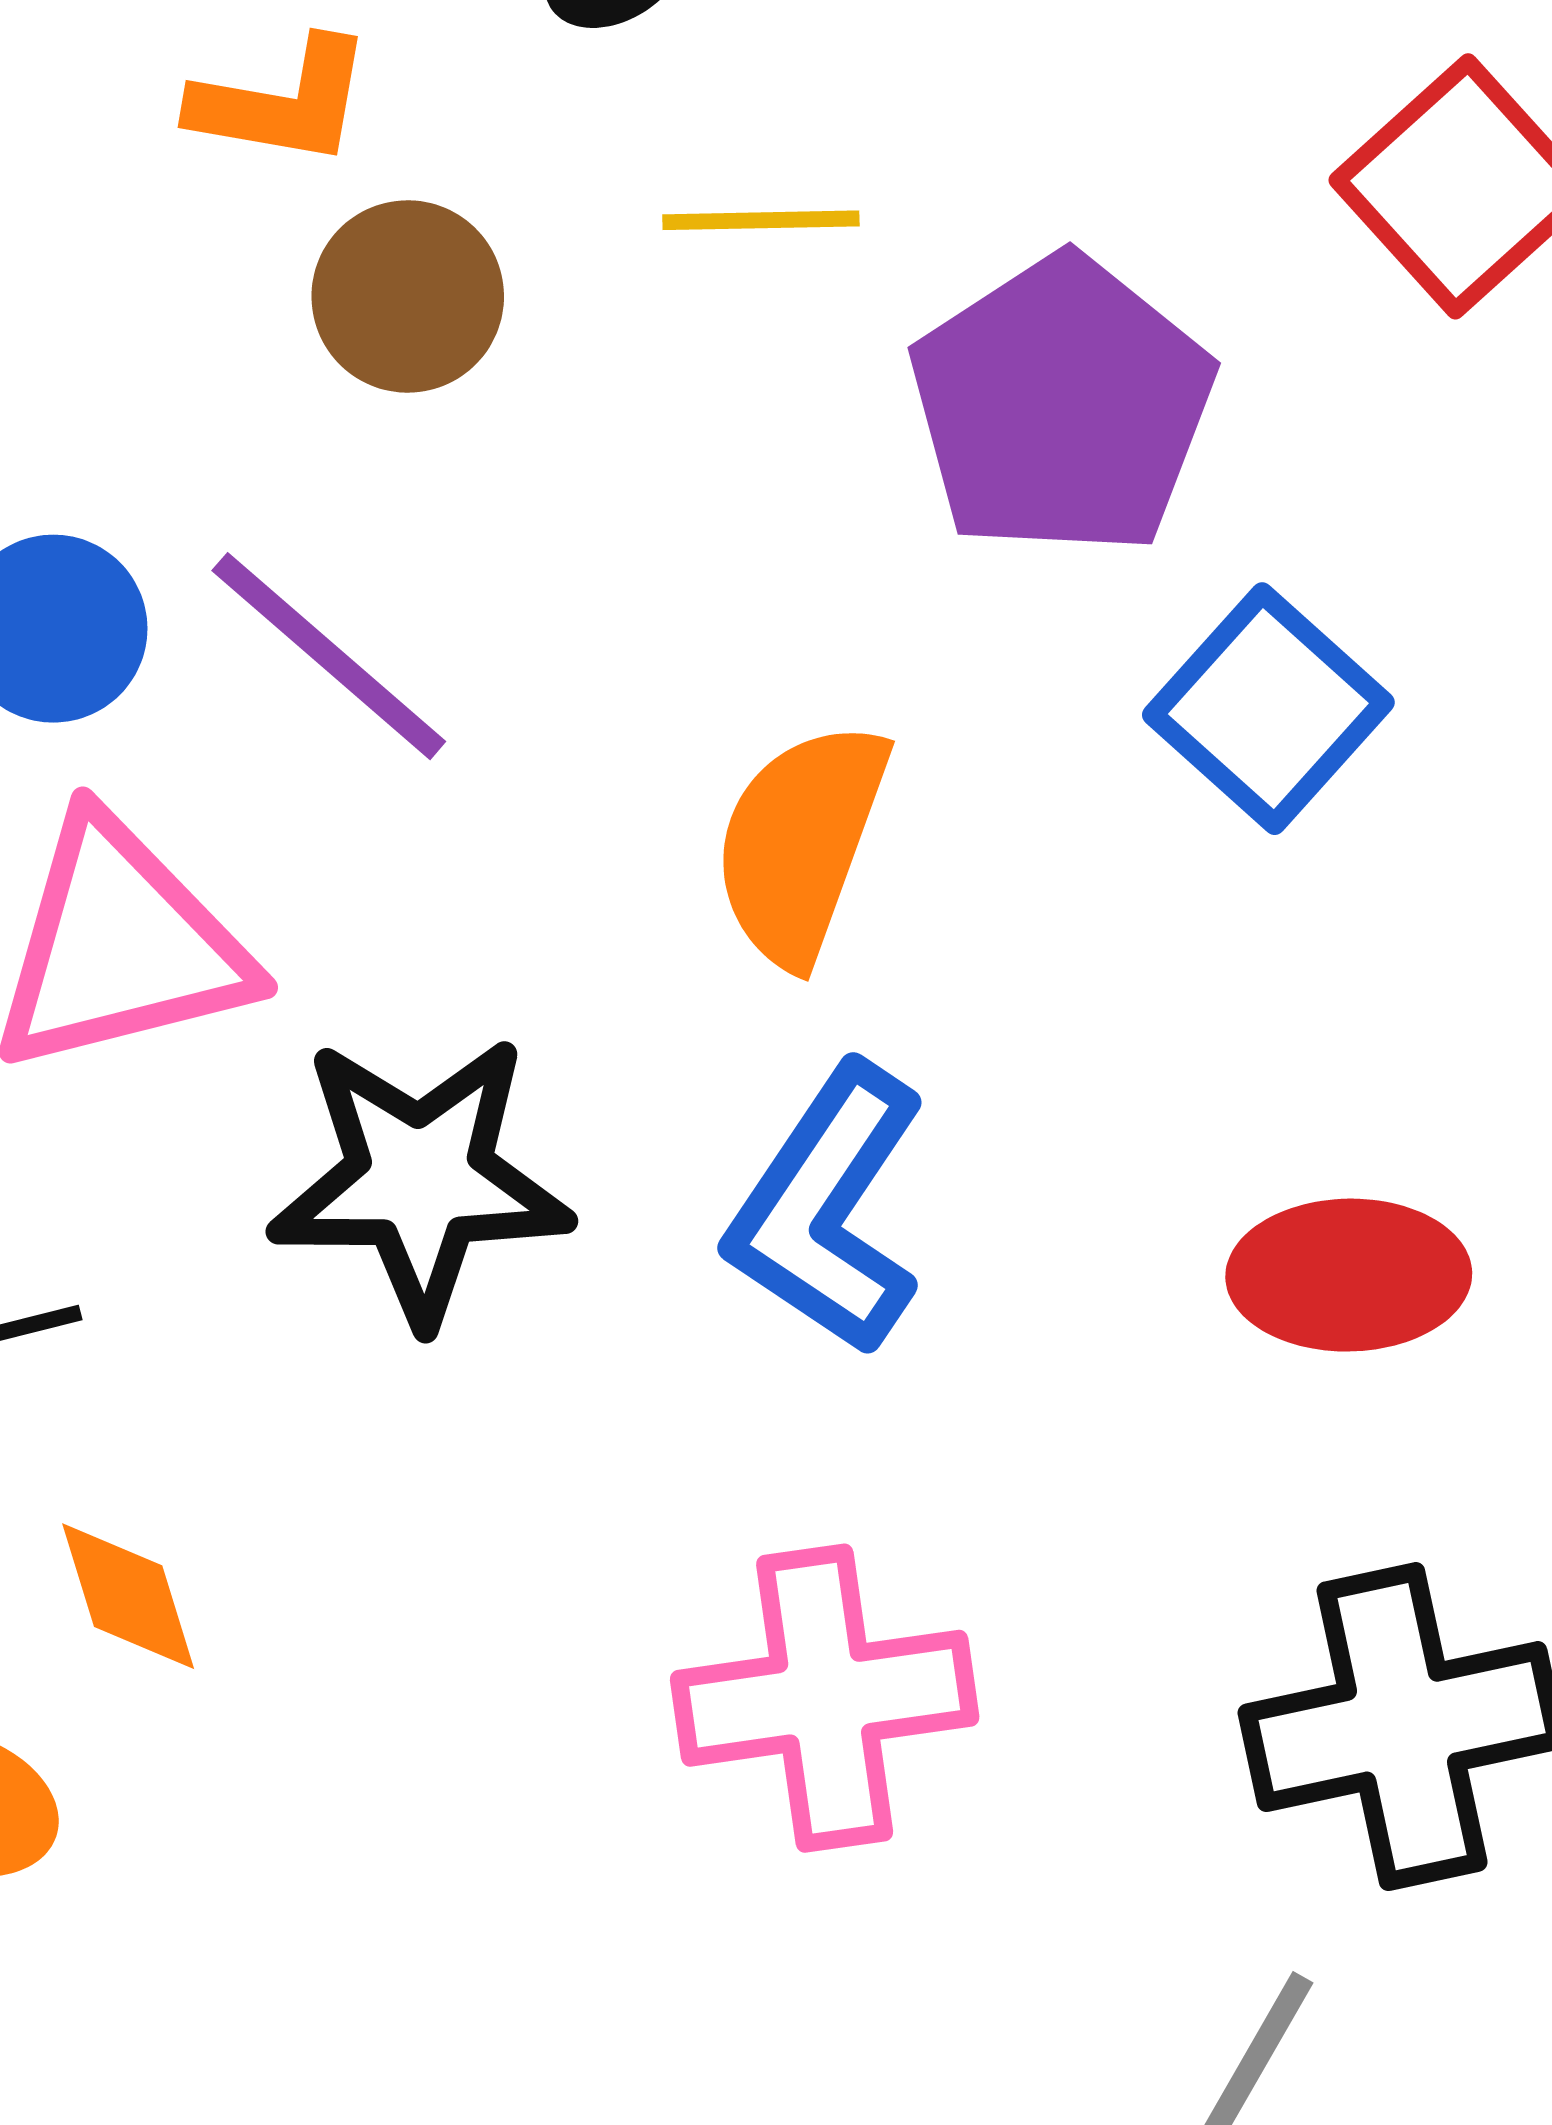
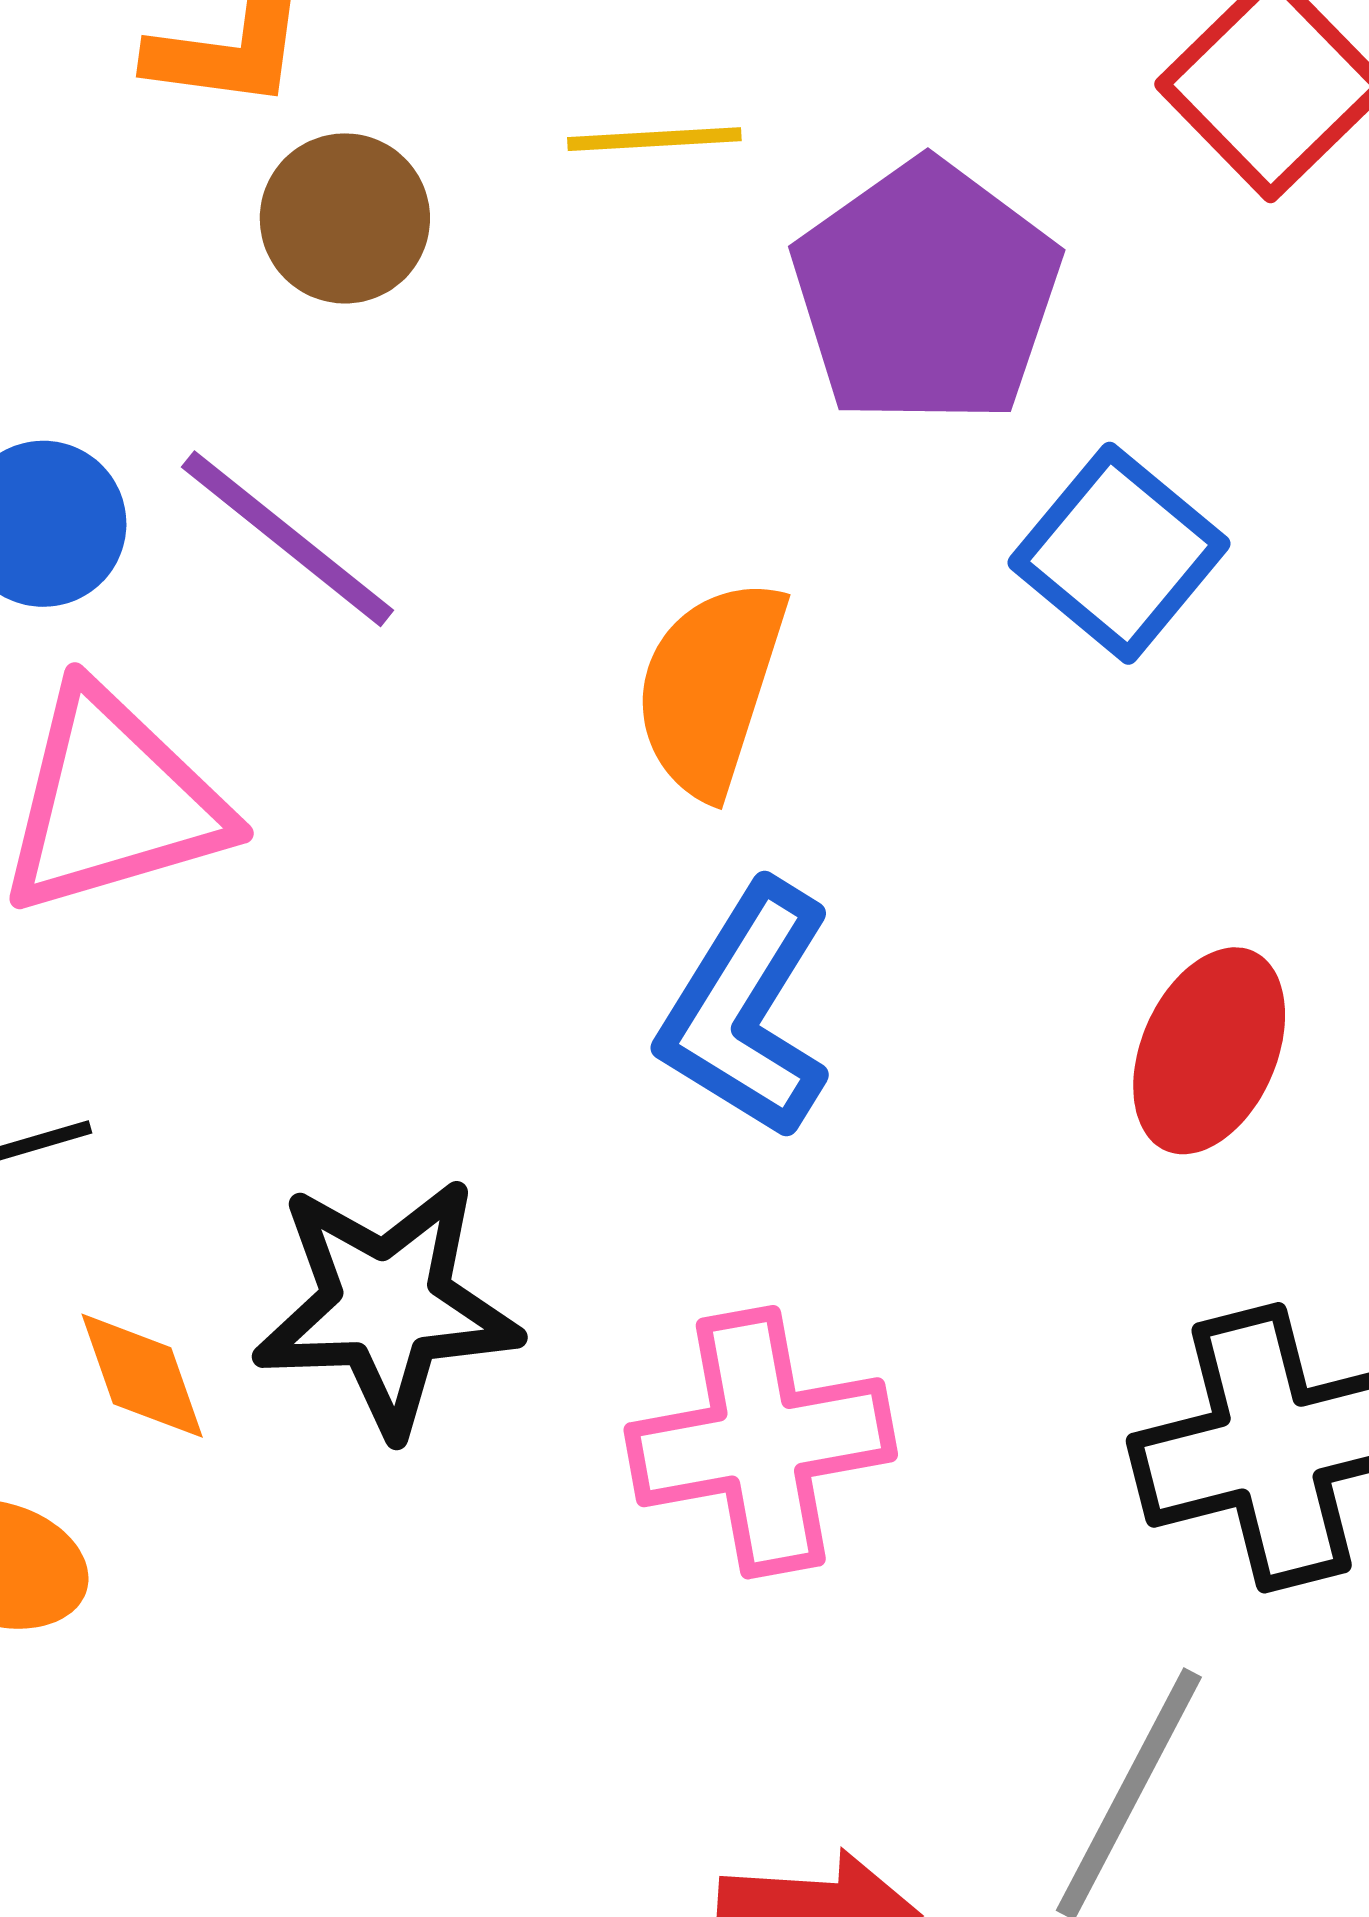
black star: (420, 1180) -> (387, 1306), moved
red ellipse: (1349, 1275) -> (1209, 1051), turned -63

